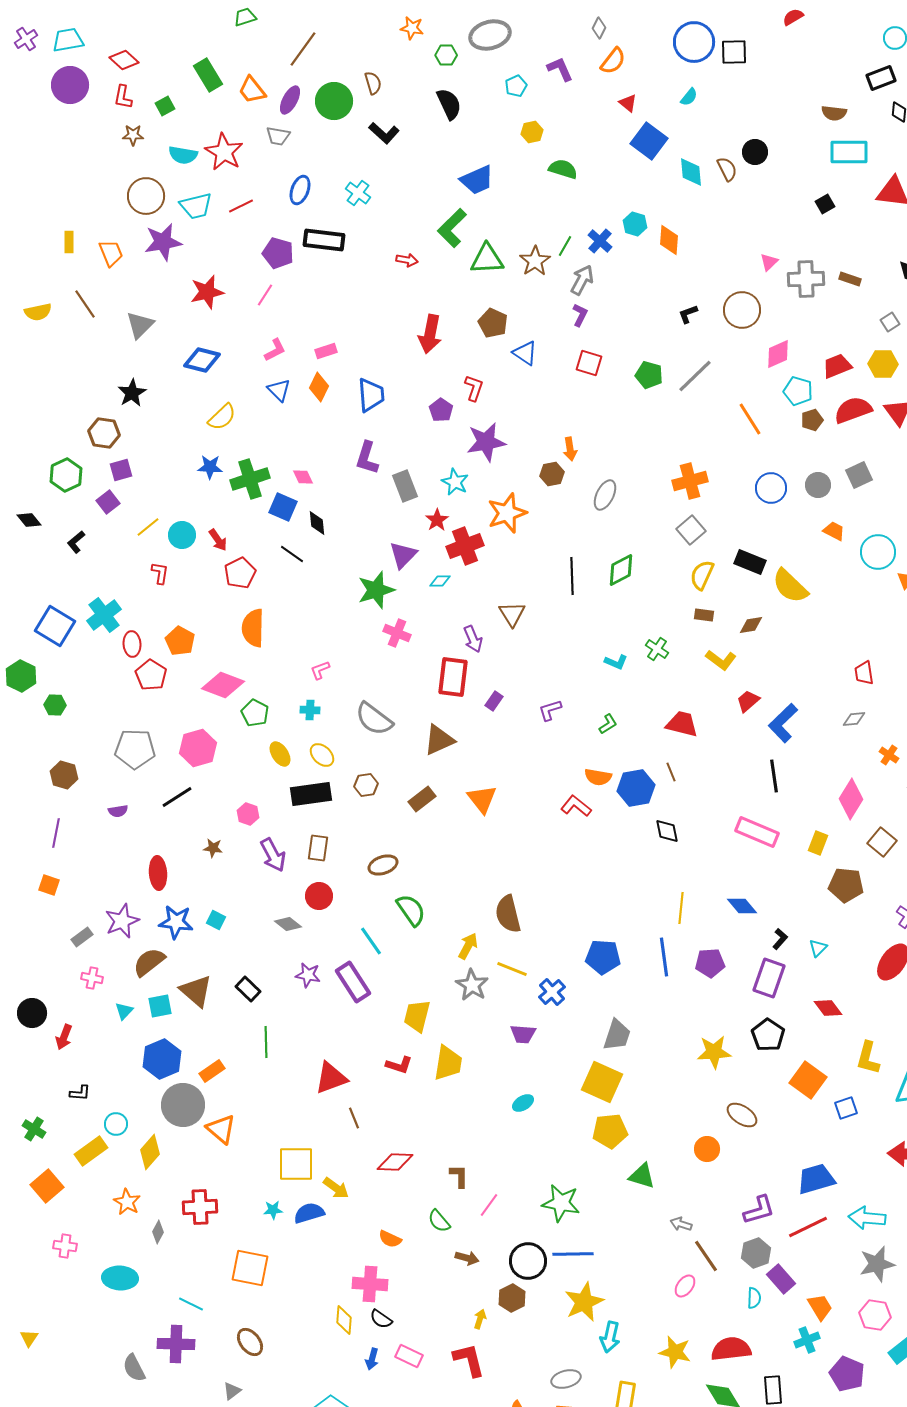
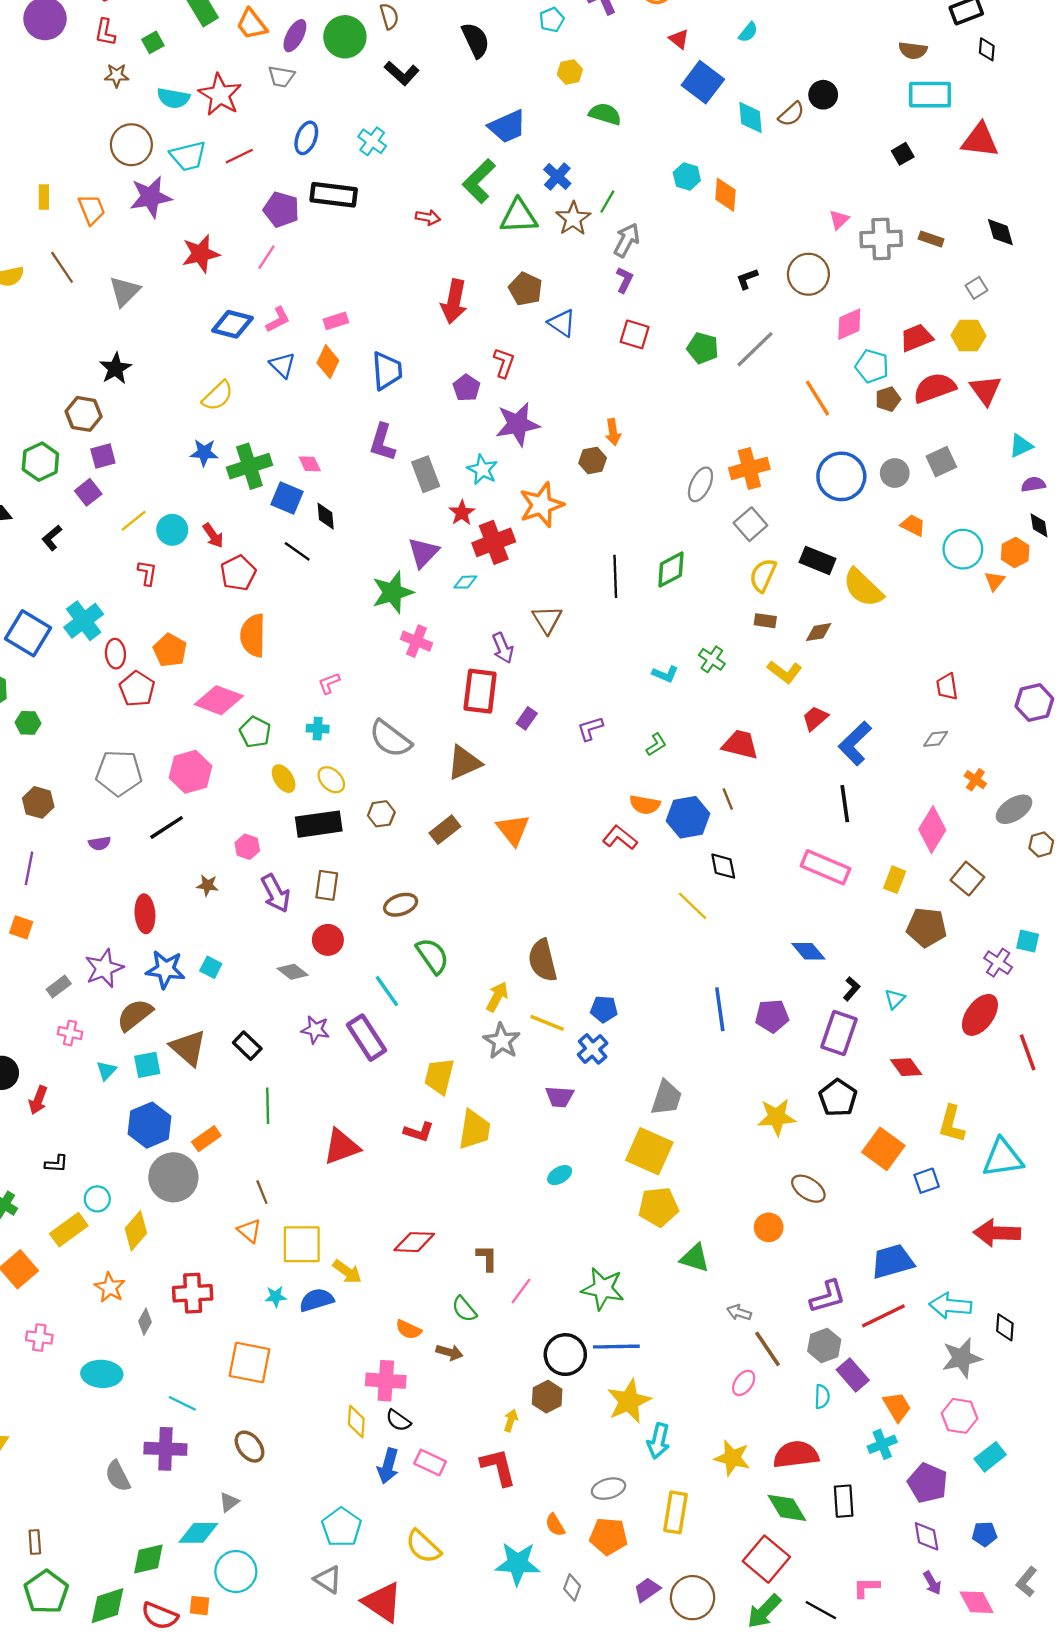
brown semicircle: (727, 169) -> (791, 114), turned 75
blue cross: (600, 241) -> (557, 177), moved
blue diamond: (202, 360) -> (232, 324), moved
blue circle: (771, 488) -> (841, 476), size x1.4
gray ellipse: (605, 495) -> (700, 484), moved
yellow line: (681, 908) -> (693, 906), moved, turned -52
blue pentagon: (603, 957) -> (604, 1009), moved, size x0.7
brown line: (354, 1118) -> (262, 1192), moved
orange triangle: (221, 1129) -> (249, 1231), moved, size x0.7
brown arrow: (467, 1258) -> (449, 1352), moved
blue arrow: (372, 1359) -> (388, 1466), size x1.4

